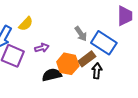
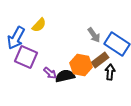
purple arrow: (42, 48) -> (50, 73), moved, turned 56

